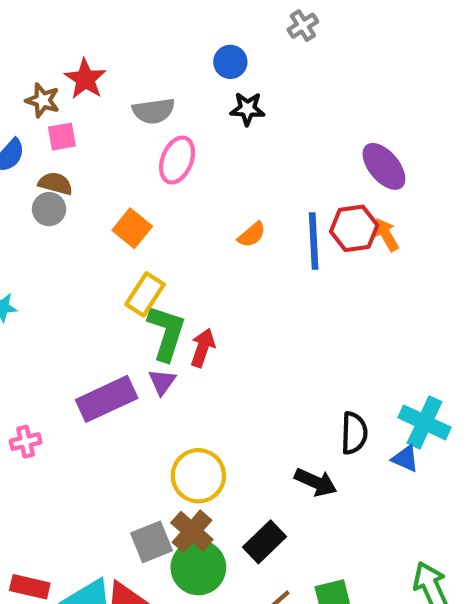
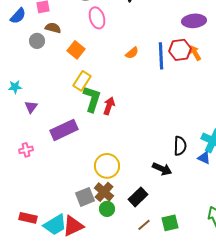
pink ellipse: (177, 160) -> (97, 18), turned -40
purple ellipse: (384, 166) -> (194, 21), turned -55
brown semicircle: (55, 183) -> (53, 28), moved
purple triangle: (162, 382) -> (31, 107), moved
green circle: (198, 567) -> (107, 209), size x0.6

